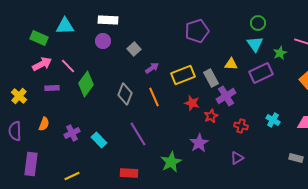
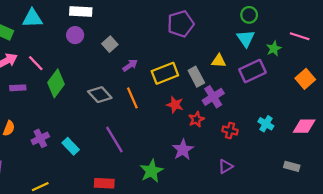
gray diamond: (125, 94) -> (100, 95), turned -65

